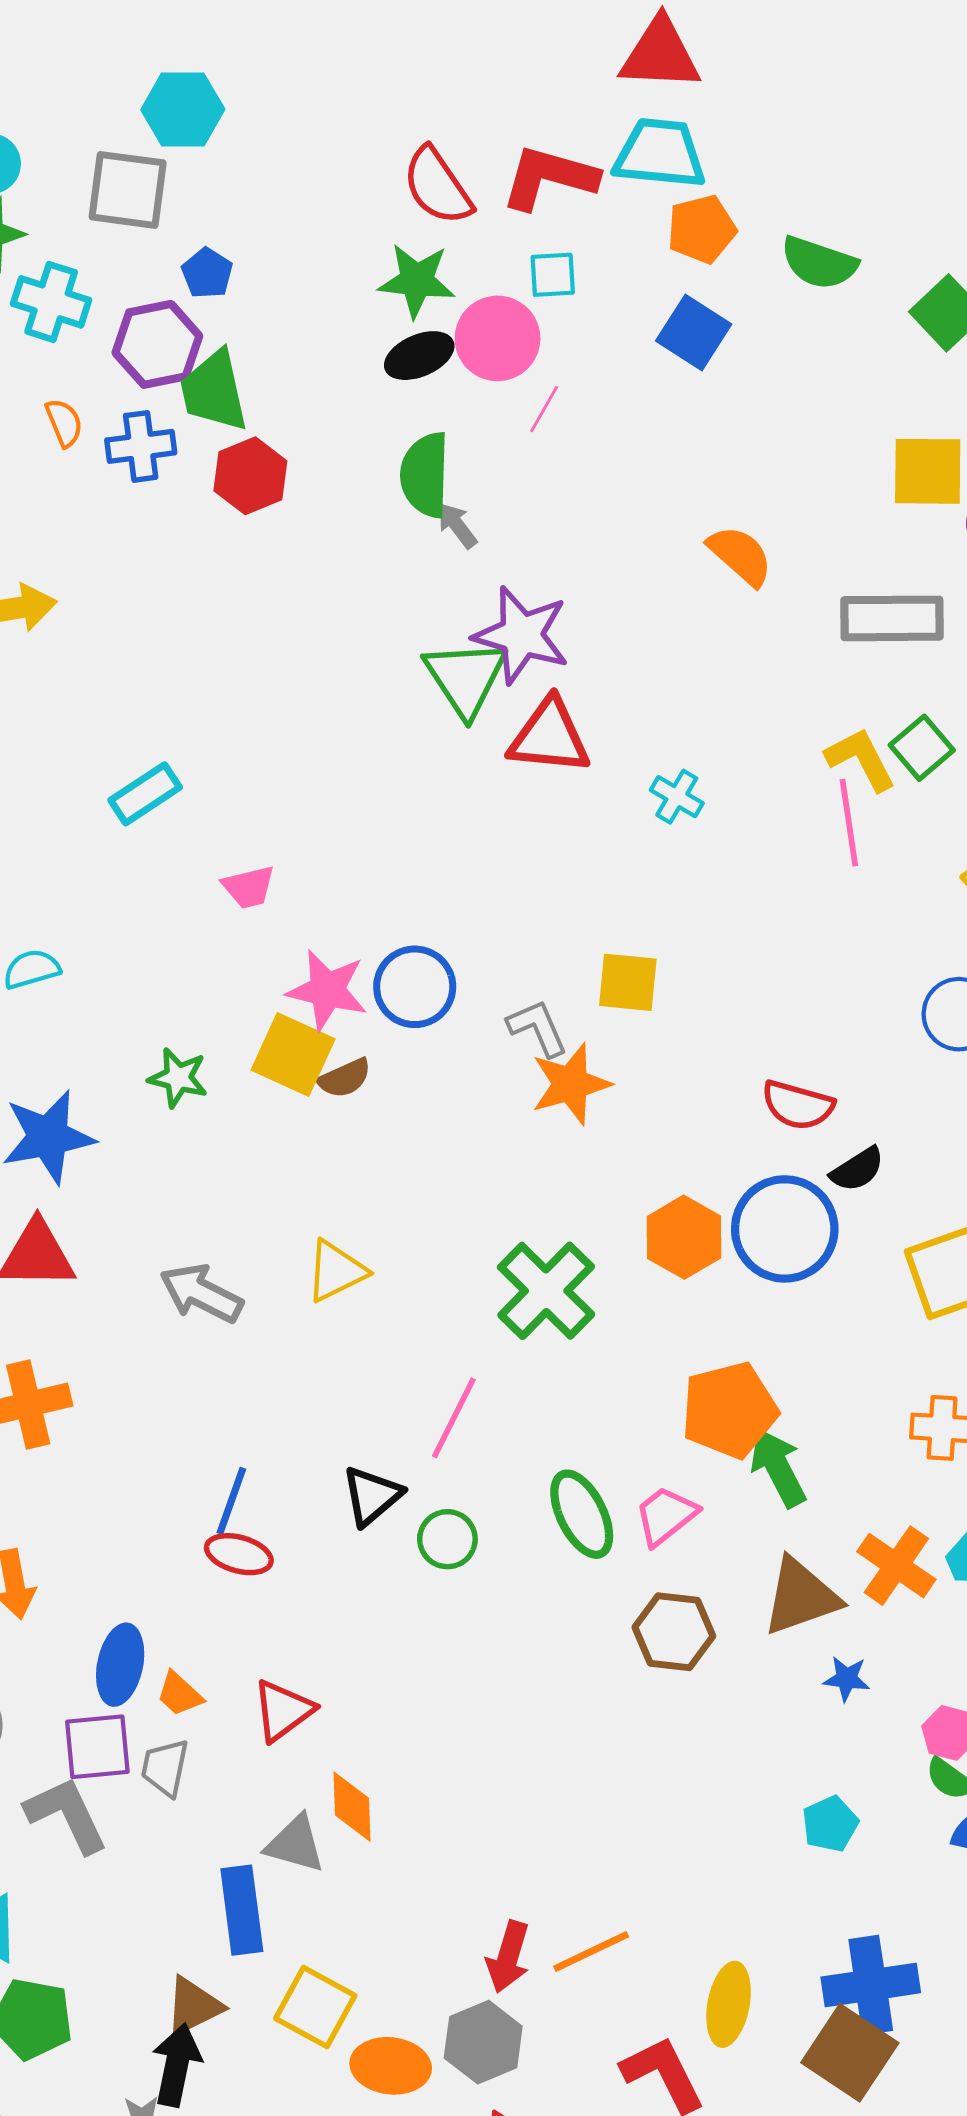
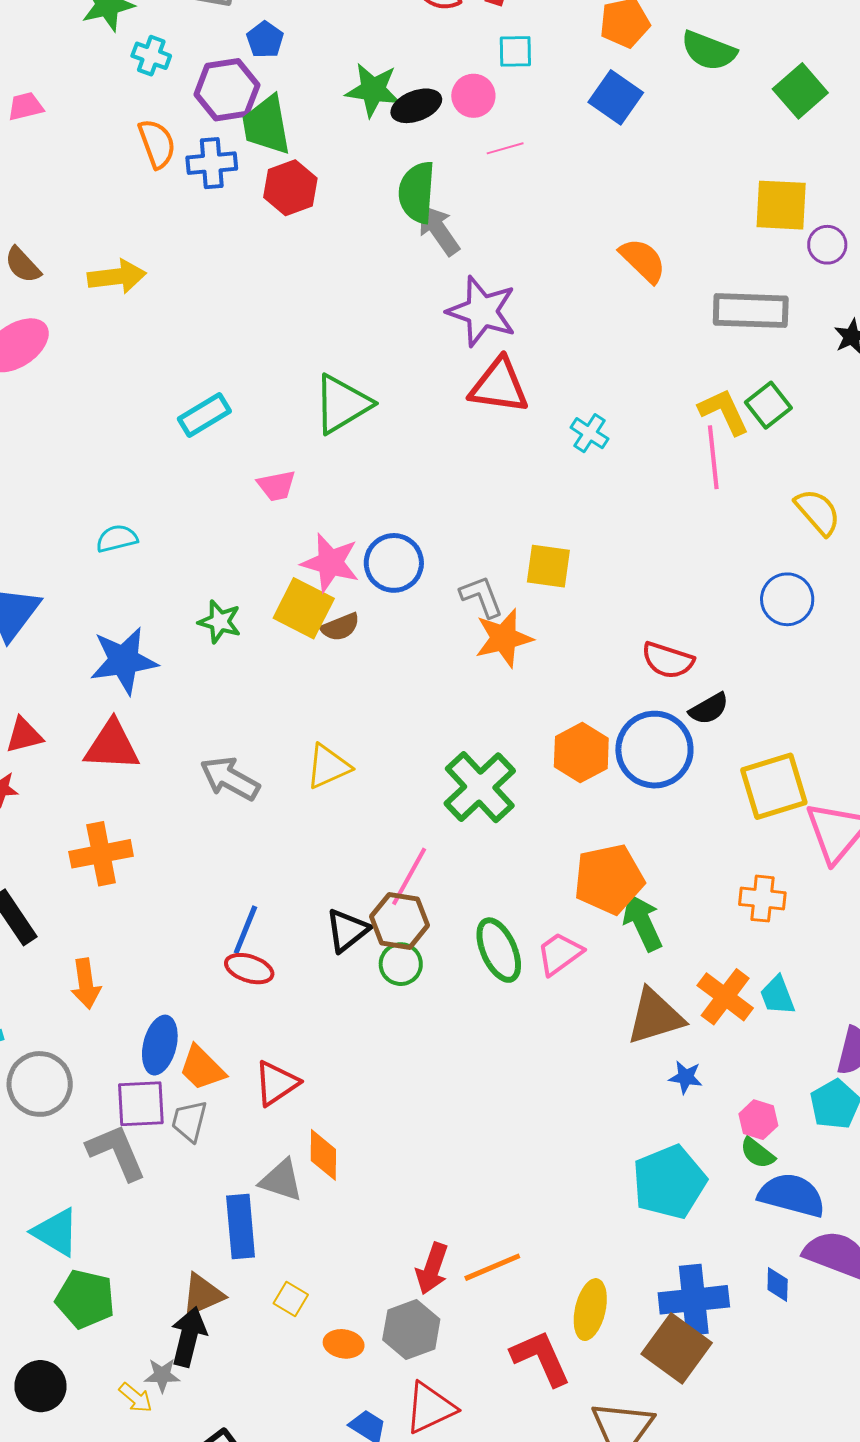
green star: (417, 281) -> (373, 90), moved
cyan cross: (51, 302) -> (151, 56), size x0.7
pink circle: (498, 338) -> (473, 96), size x0.7
pink line: (544, 409) -> (505, 148), turned 42
orange semicircle: (64, 423) -> (157, 144), size x1.4
gray arrow: (457, 525) -> (439, 230), size x1.5
green triangle: (466, 678) -> (342, 404), moved, turned 30
brown hexagon: (674, 1632) -> (399, 921), moved
orange trapezoid: (180, 1694) -> (202, 1068), size x1.4
cyan pentagon: (830, 1824) -> (669, 1182), size x1.8
yellow square: (315, 2007) -> (291, 1299), size x0.6
orange ellipse: (391, 2066) -> (344, 1344), size x0.7

